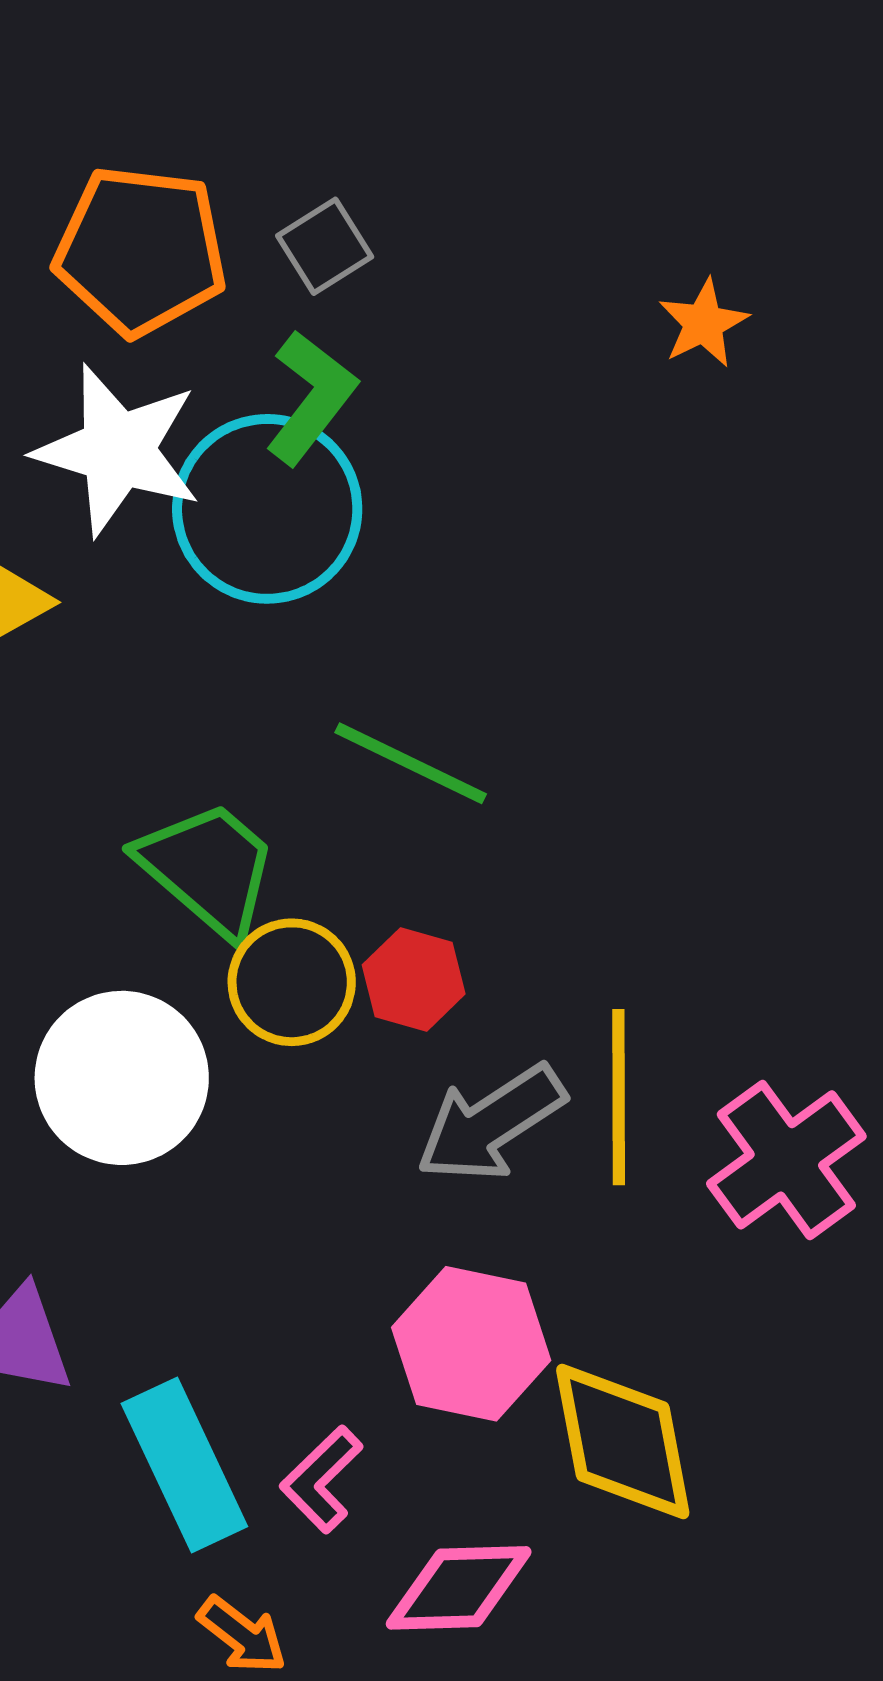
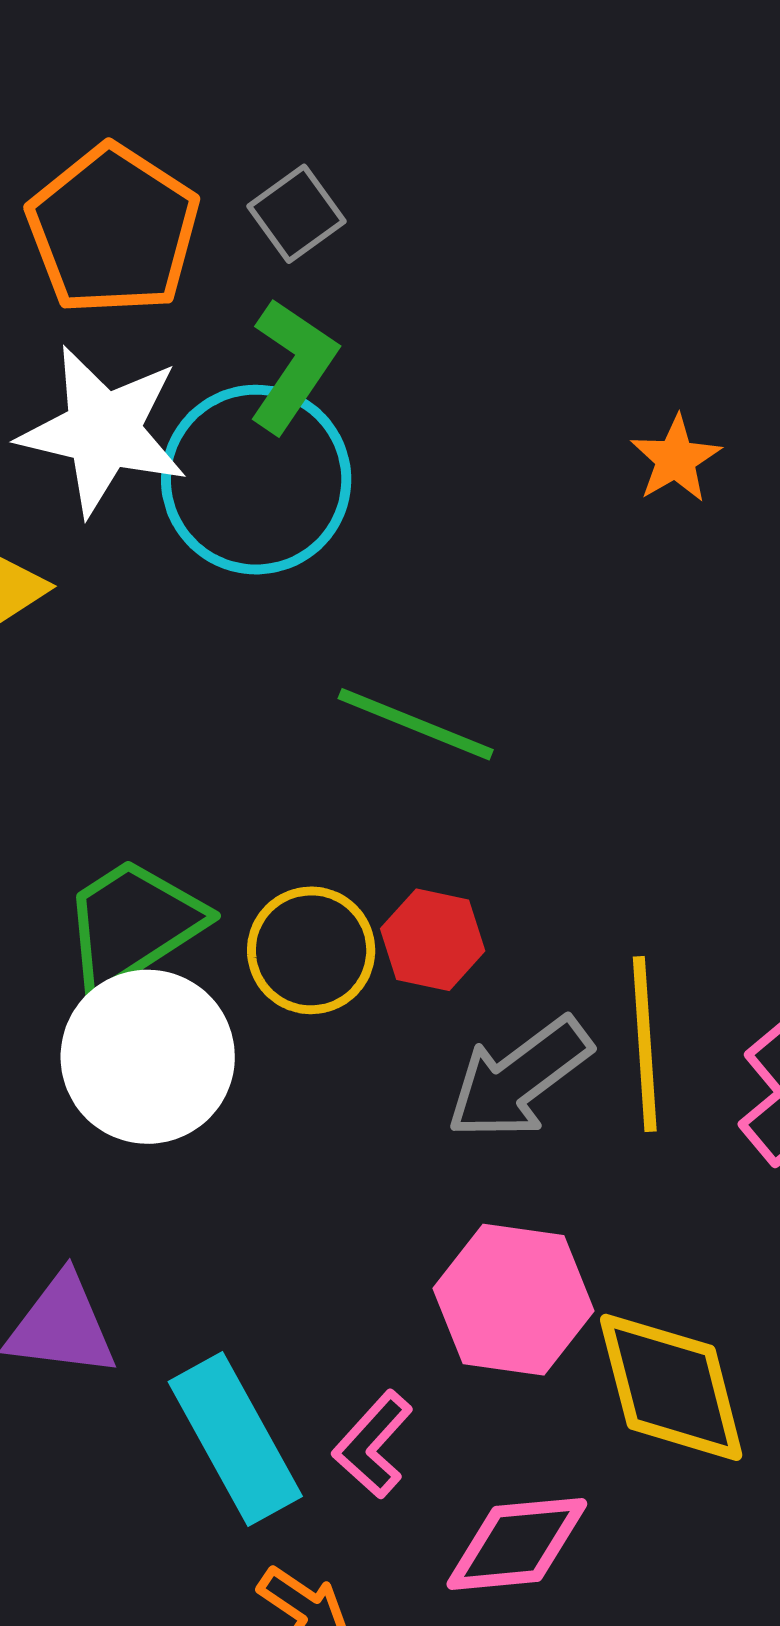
orange pentagon: (141, 251) -> (113, 230), turned 30
orange star: (704, 323) -> (676, 459), moved
green trapezoid: (208, 869) -> (133, 925), moved, turned -70

